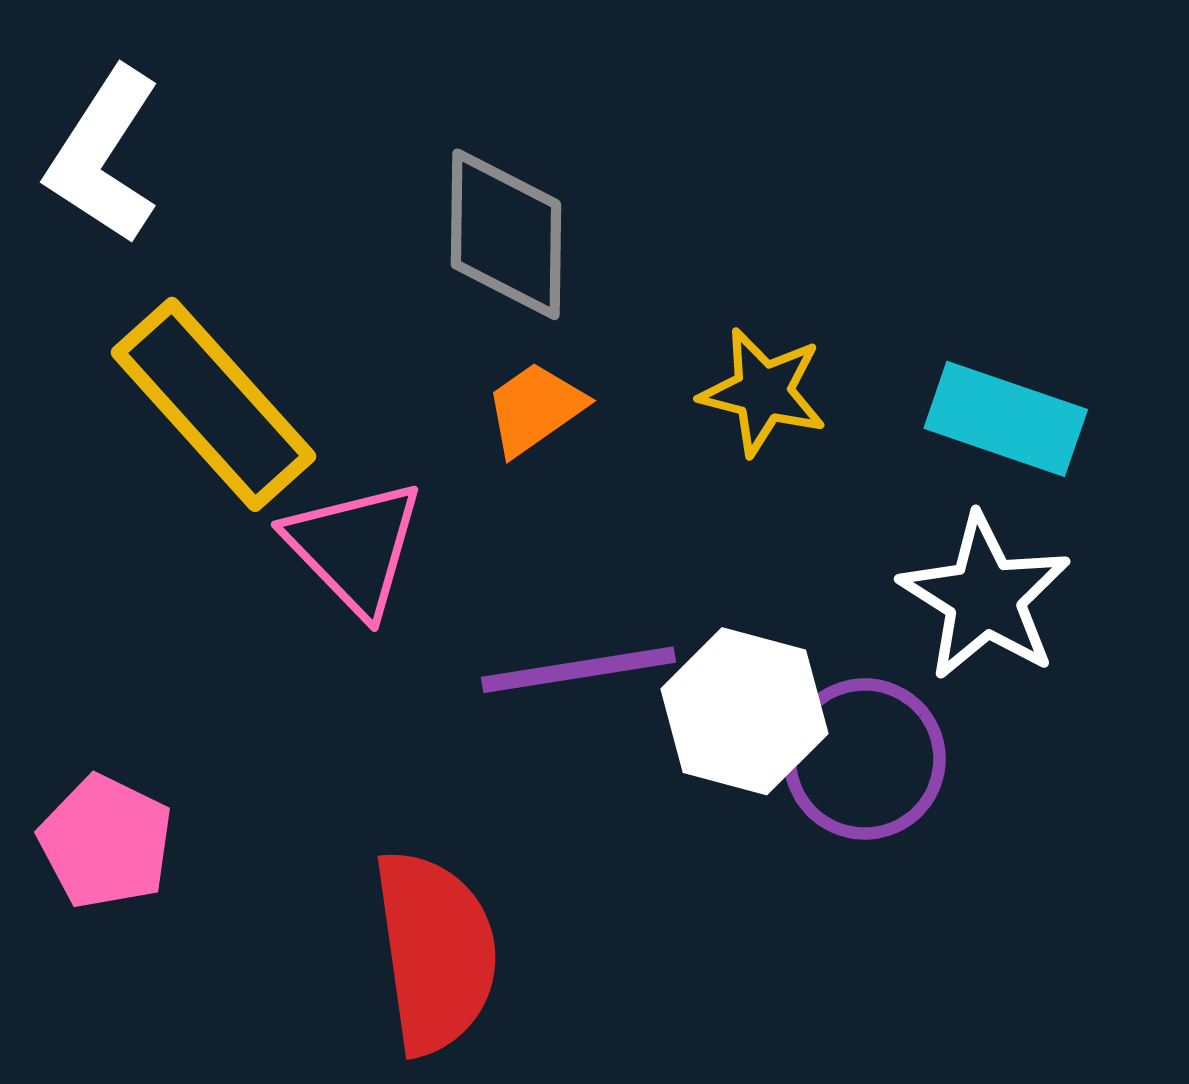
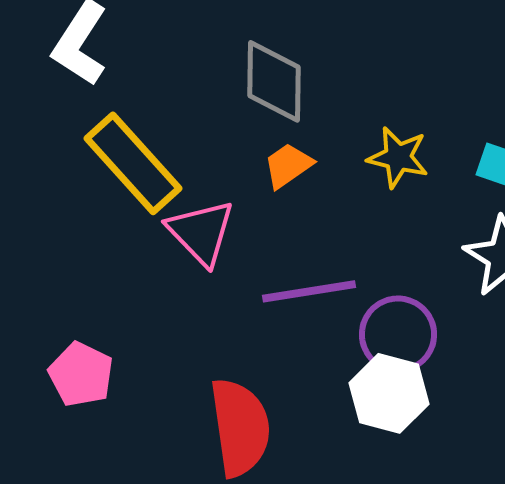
white hexagon: (744, 711) -> (389, 393), moved
purple circle: (865, 759) -> (398, 334), moved

